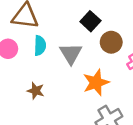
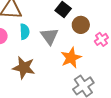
brown star: (36, 91) -> (24, 68), size x1.6

